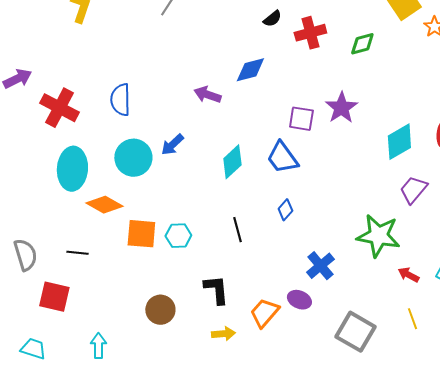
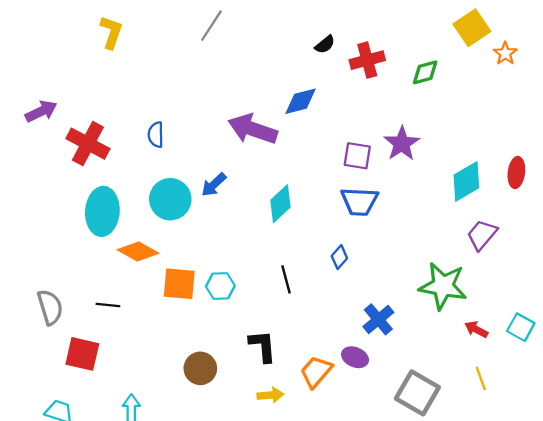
purple arrow: (207, 95) -> (253, 129), size x1.6
blue semicircle: (120, 100) -> (156, 135), size x0.7
blue trapezoid: (282, 158) -> (359, 201), moved, turned -51

